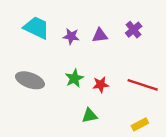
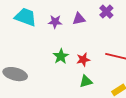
gray ellipse: (30, 80) -> (15, 74), moved
green triangle: (90, 116) -> (86, 81), moved

